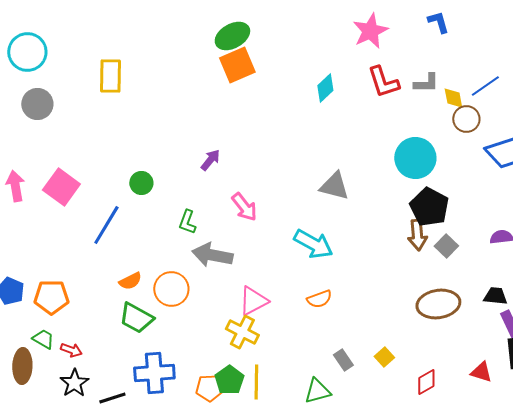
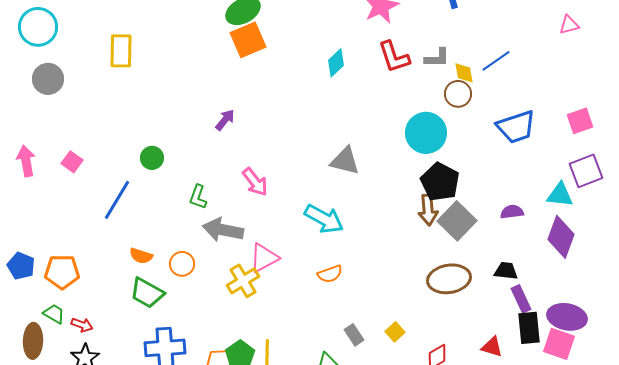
brown circle: (466, 119) -> (458, 94), moved
purple arrow: (210, 160) -> (225, 120), moved
pink square: (61, 187) -> (72, 162), size x0.6
gray square: (446, 246) -> (457, 221), size x1.6
orange semicircle: (130, 281) -> (141, 256), turned 45
orange circle: (171, 289) -> (182, 264), size x0.7
pink triangle: (253, 301) -> (264, 258), moved
yellow cross: (242, 332) -> (243, 281), moved, turned 32

